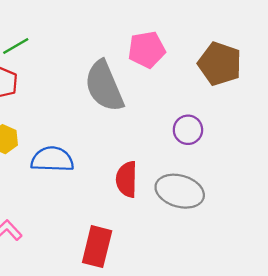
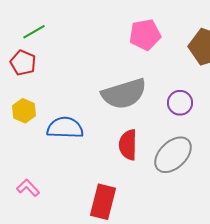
gray semicircle: (104, 86) -> (124, 94), moved, turned -84
gray ellipse: (180, 191) -> (173, 155), turned -60

